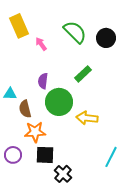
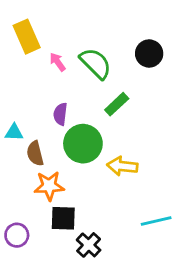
green semicircle: (75, 32) -> (96, 63), moved
purple circle: (13, 155) -> (17, 235), moved
cyan line: (111, 157) -> (156, 221), turned 50

